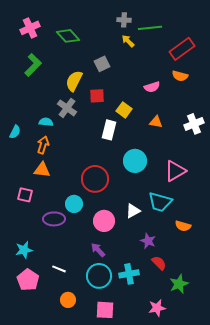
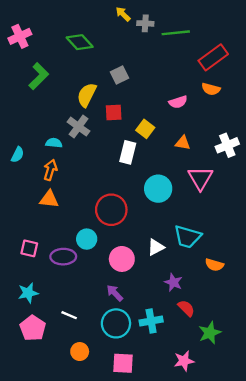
pink cross: (30, 28) -> (20, 36), moved
yellow arrow: (128, 41) -> (123, 14), moved
pink triangle: (175, 171) -> (200, 178), moved, turned -30
pink square: (25, 195) -> (29, 248), moved

